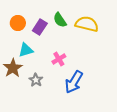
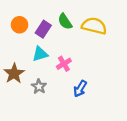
cyan triangle: (26, 50) -> (40, 54), moved
blue arrow: (74, 82) -> (80, 89), size x0.7

